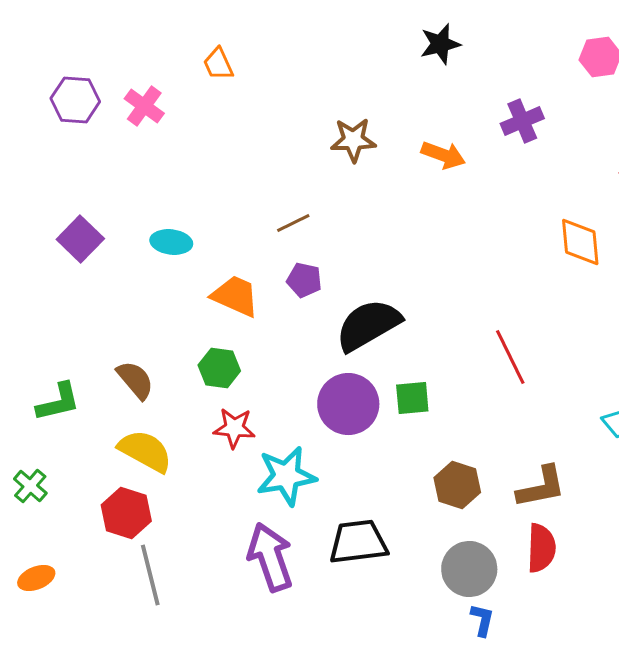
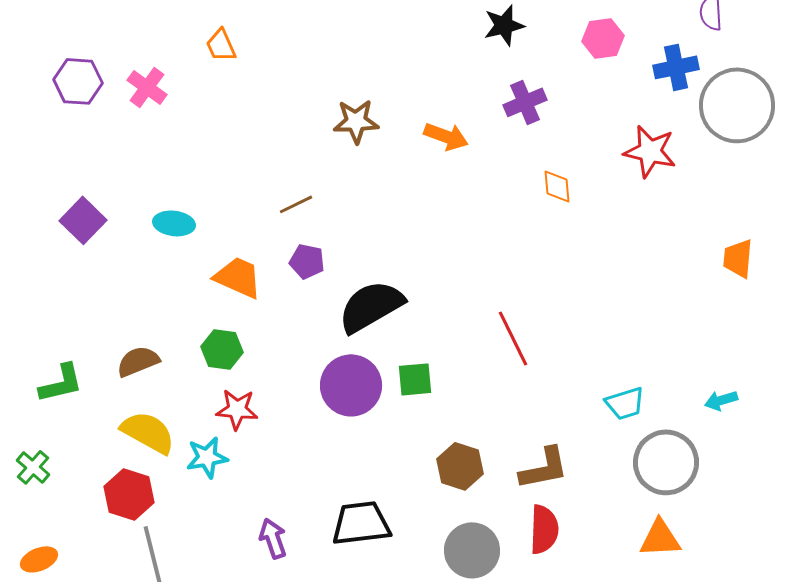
black star: (440, 44) -> (504, 25), moved
orange diamond: (580, 242) -> (557, 186), moved, size x0.7
brown semicircle: (135, 380) -> (138, 361), turned -72
cyan star: (286, 476) -> (207, 457), moved, size x0.7
purple arrow: (270, 557) -> (273, 538), size x0.6

